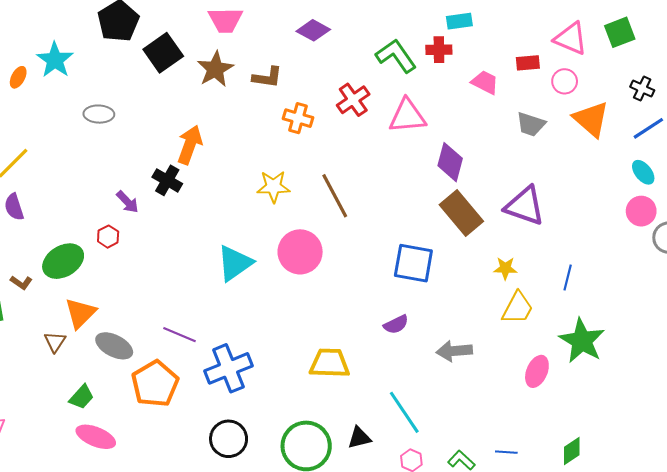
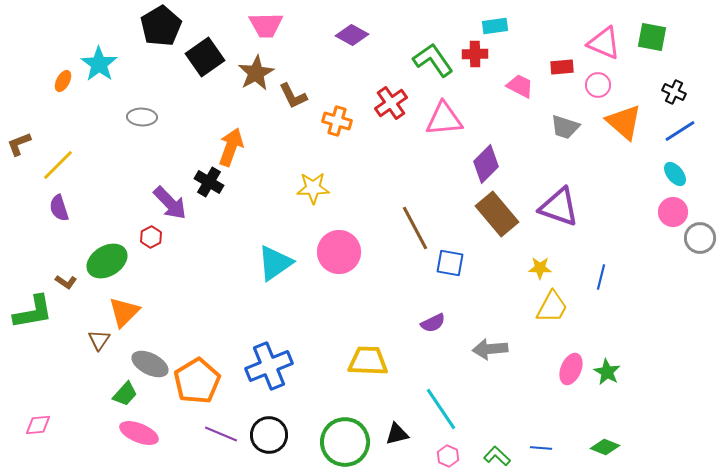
green square: (620, 32) -> (652, 37), turned 32
brown L-shape: (267, 77) -> (293, 96), moved, turned 56
purple diamond: (450, 162) -> (486, 164), turned 30
brown line: (335, 196) -> (415, 228), moved
purple arrow: (127, 202) -> (170, 203), size x1.5
blue square: (413, 263) -> (450, 263), size x0.7
purple line: (180, 335) -> (221, 434), moved
green star: (582, 341) -> (607, 372), moved, size x0.6
gray ellipse: (114, 346) -> (150, 364), moved
green diamond: (572, 451) -> (605, 447), turned 56

